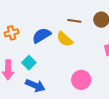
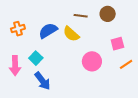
pink circle: (81, 80) -> (92, 61), moved
blue arrow: (35, 86) -> (43, 81), turned 30

